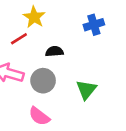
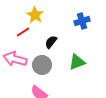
black semicircle: (54, 51) -> (51, 42), turned -48
green triangle: (86, 90) -> (77, 62), moved, turned 30

